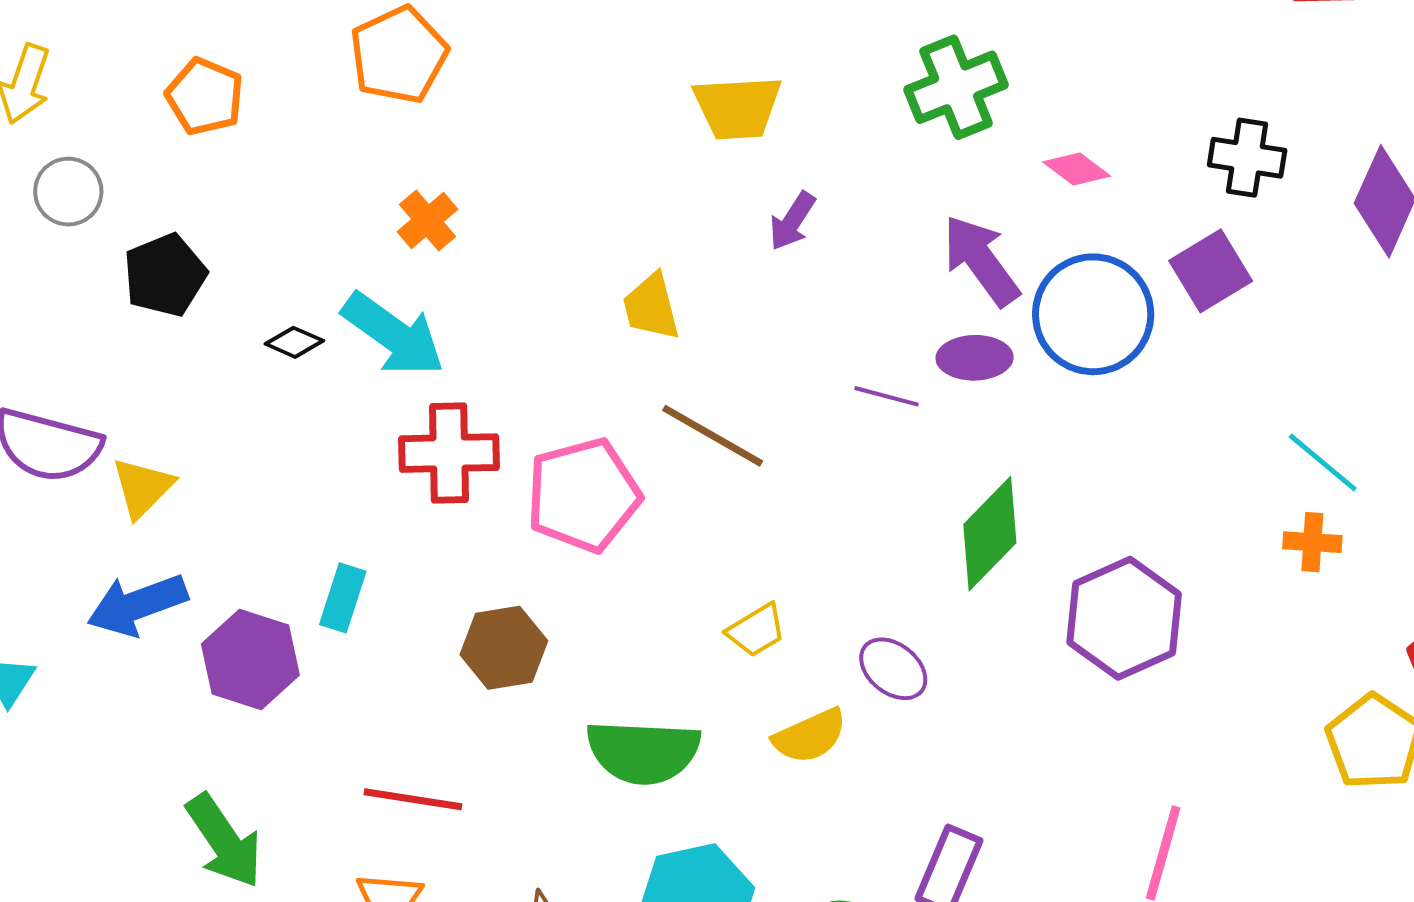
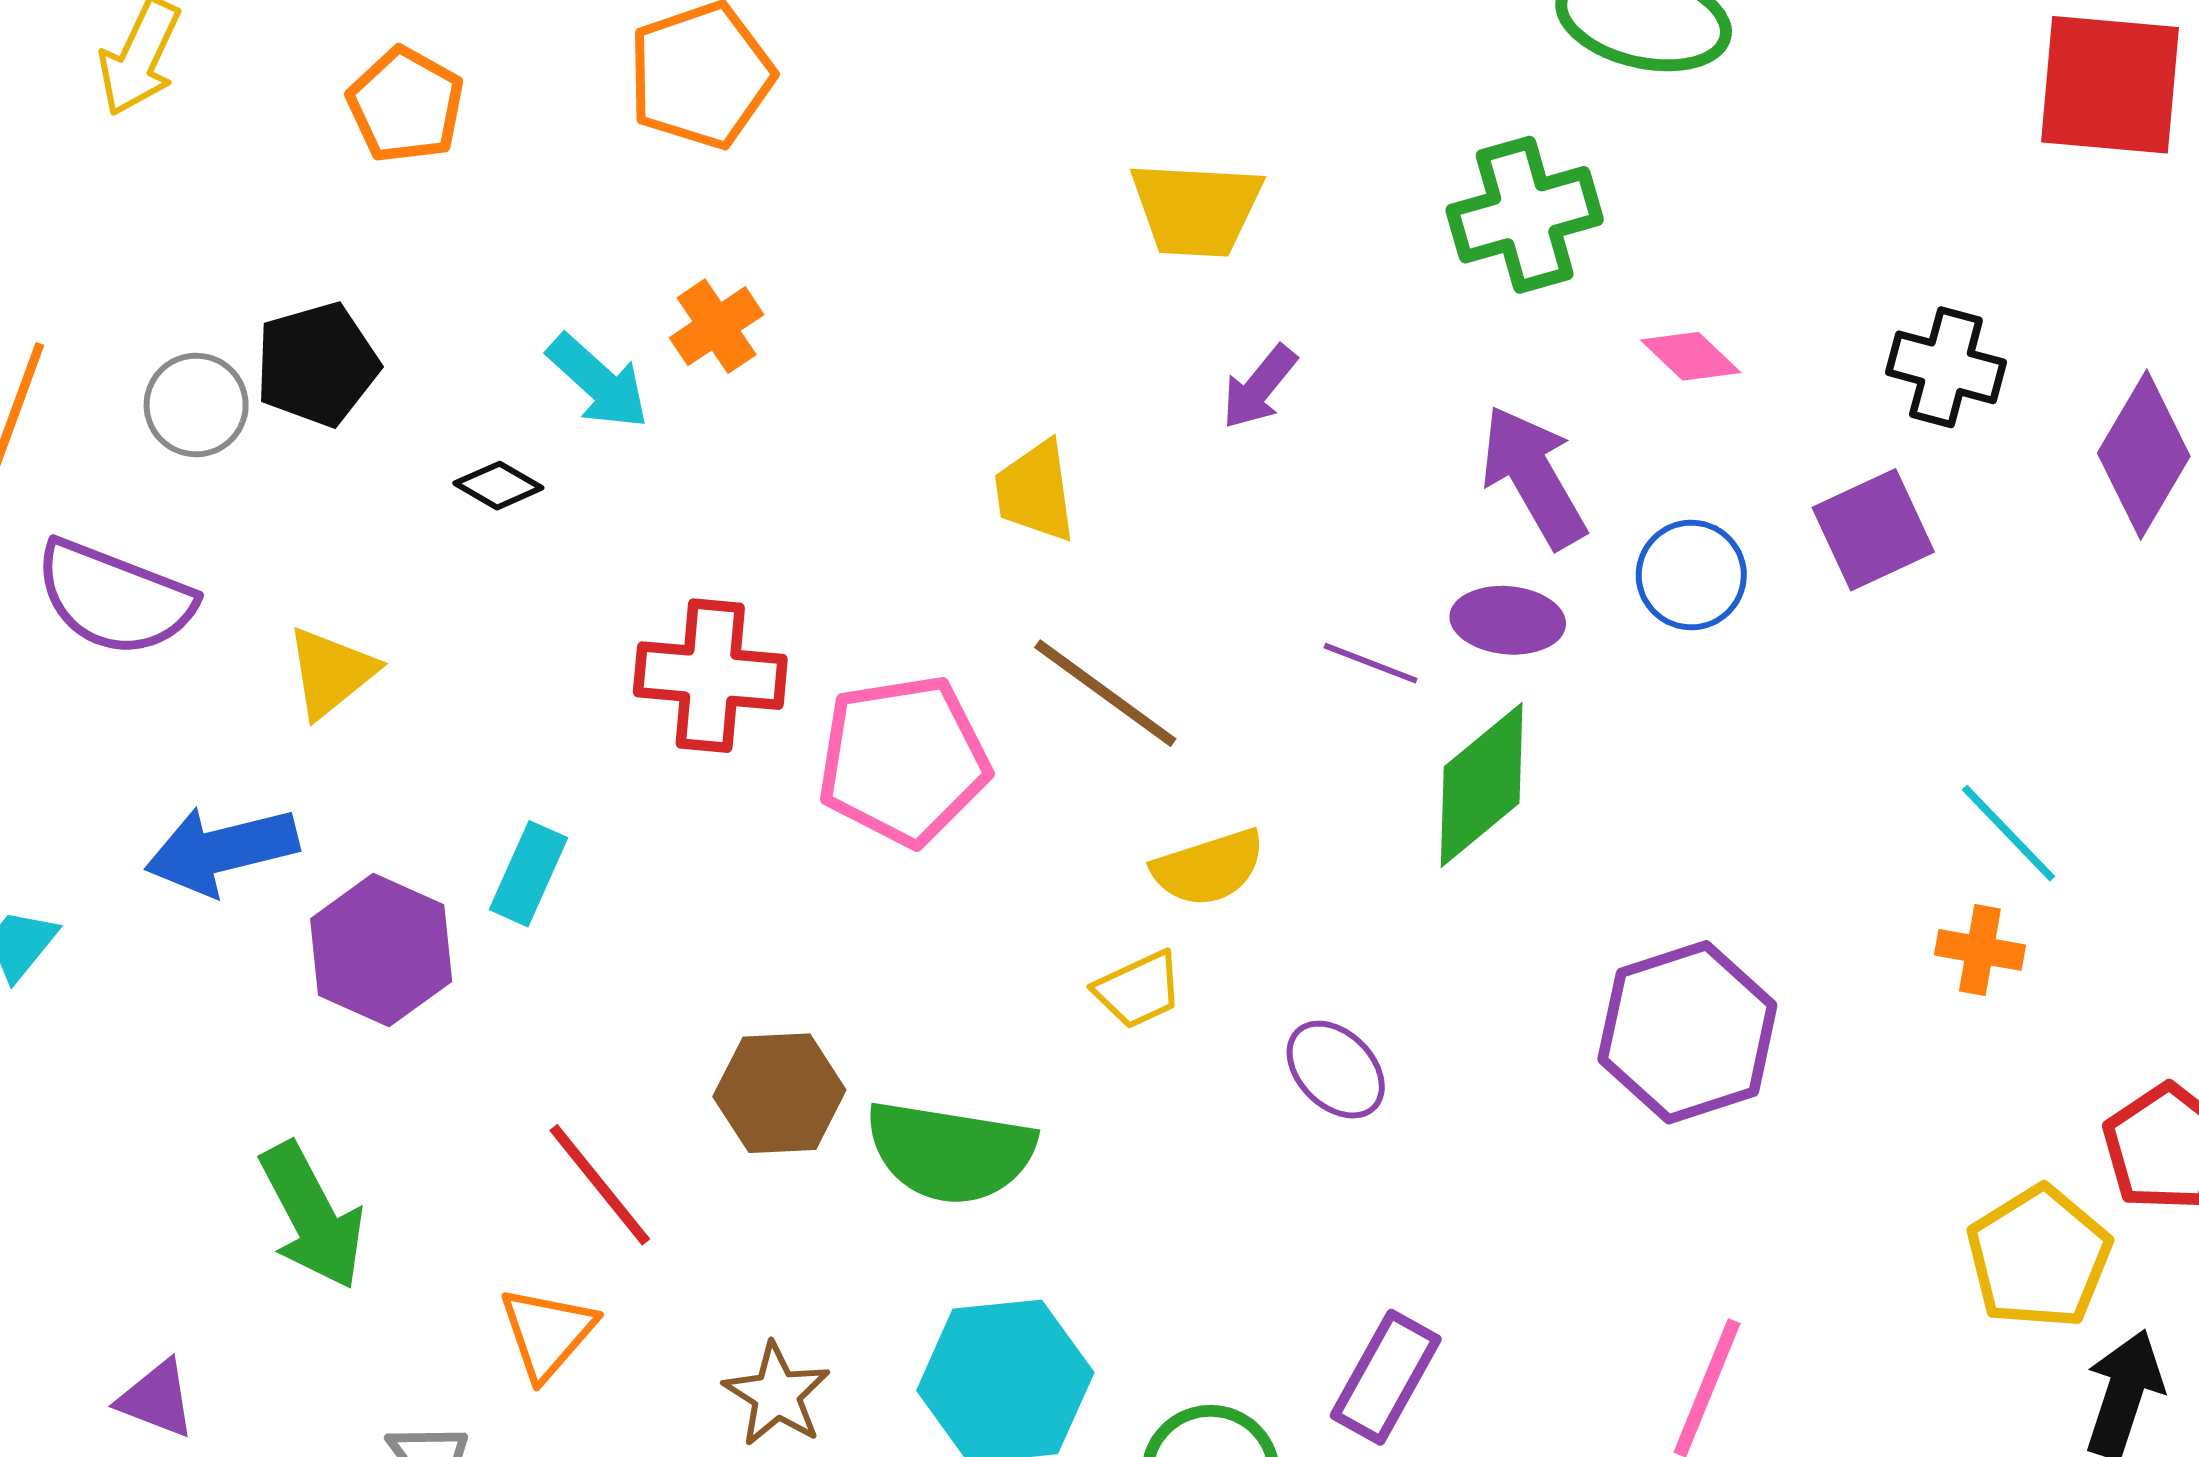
gray circle: (68, 192) -> (196, 405), moved
blue circle: (1093, 314) -> (1691, 575), size x0.6
cyan arrow: (393, 334) -> (598, 382), moved, size x0.7
yellow triangle: (143, 487) -> (331, 672), moved
green diamond: (990, 534) -> (1482, 785), moved
brown hexagon: (504, 648) -> (779, 1093), moved
yellow semicircle: (810, 736) -> (1209, 868), moved
red line: (413, 799) -> (600, 1185), turned 36

